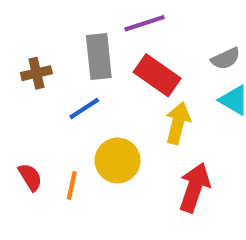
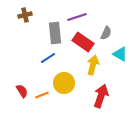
gray semicircle: (226, 59) -> (106, 33), moved, turned -40
brown cross: (36, 73) -> (25, 15), moved
orange line: (72, 185) -> (42, 95), turned 56

